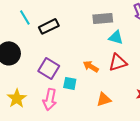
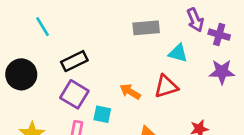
black rectangle: (49, 26) -> (74, 61), moved
cyan triangle: (116, 37) -> (178, 53), moved

